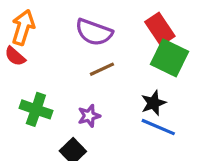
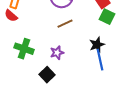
green square: (169, 58) -> (107, 17), size x0.7
blue line: (158, 127) -> (100, 60), turned 55

